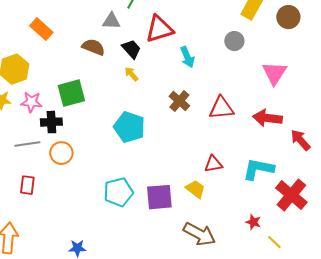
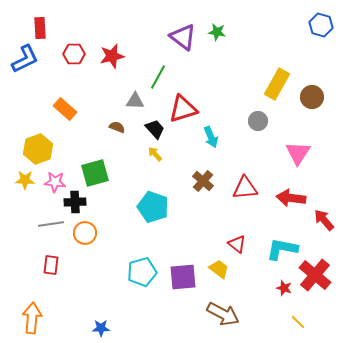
brown semicircle: (93, 47) -> (117, 127), size x0.7
red triangle: (213, 164) -> (237, 244), turned 48
red star: (253, 222) -> (284, 288), moved

